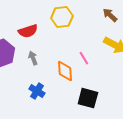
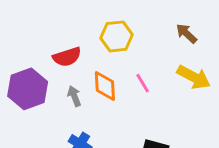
pink line: (84, 58) -> (143, 83), moved
orange diamond: (65, 71) -> (105, 86), moved

